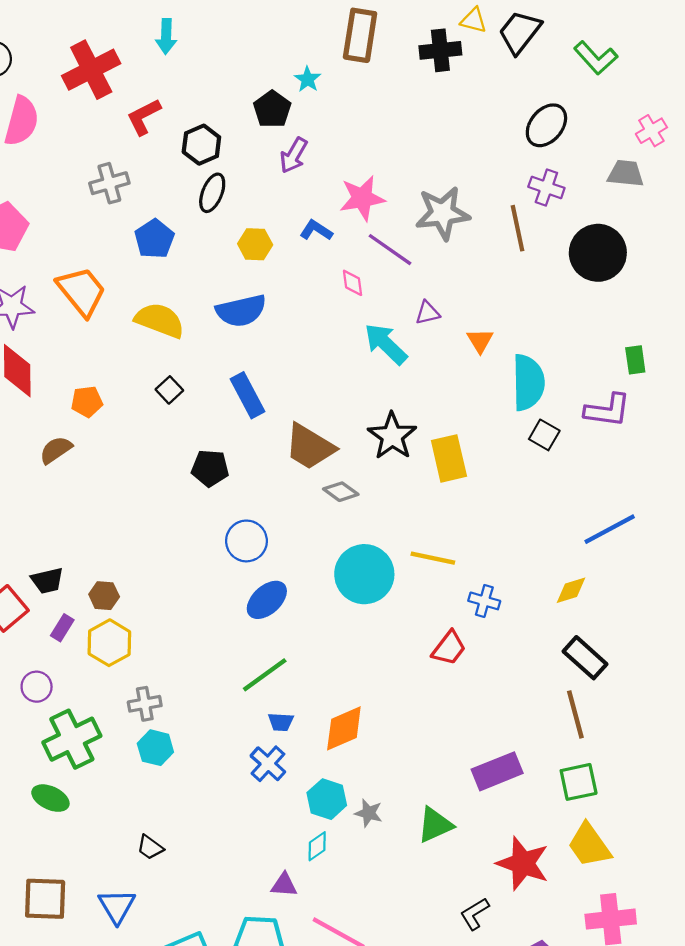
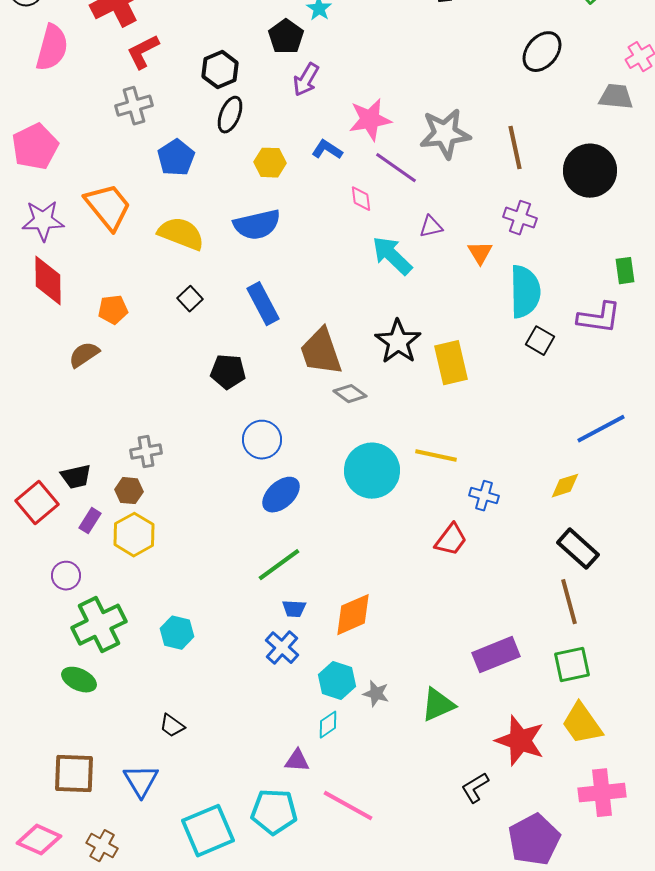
red L-shape: (144, 117) -> (143, 52), moved
purple cross: (546, 187) -> (520, 218), moved
brown trapezoid: (310, 447) -> (321, 352), turned 40
gray cross: (145, 704) -> (146, 452), moved

